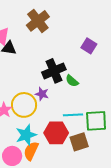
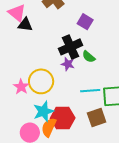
purple square: (89, 46) -> (85, 22), moved
purple star: (42, 94) -> (68, 64), moved
red hexagon: (56, 133) -> (63, 118), moved

